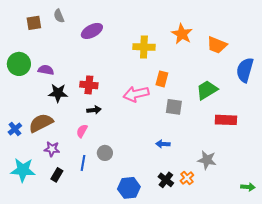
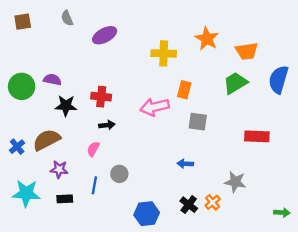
brown square: (34, 23) -> (23, 22), moved
orange trapezoid: (217, 45) -> (247, 51), turned -30
green circle: (19, 64) -> (22, 86), moved
green trapezoid: (207, 90) -> (235, 83), moved
black rectangle: (57, 175) -> (65, 199), turned 56

